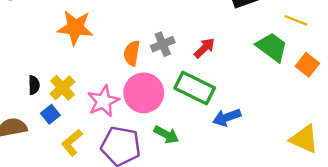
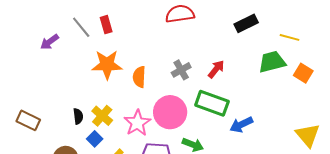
green trapezoid: (272, 47) -> (272, 62), turned -44
orange semicircle: (132, 53) -> (139, 77), moved
yellow triangle: (304, 139) -> (308, 135), turned 32

